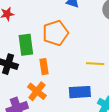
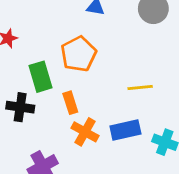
orange cross: (37, 91) -> (85, 132), moved

